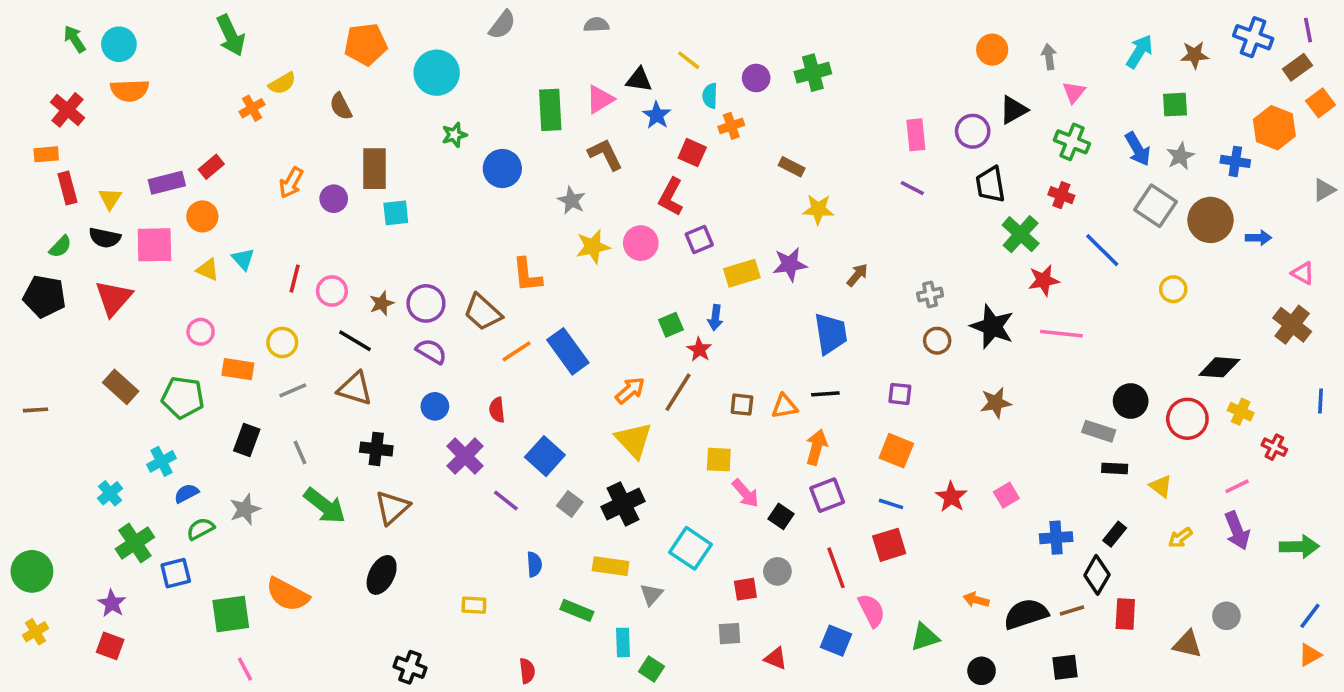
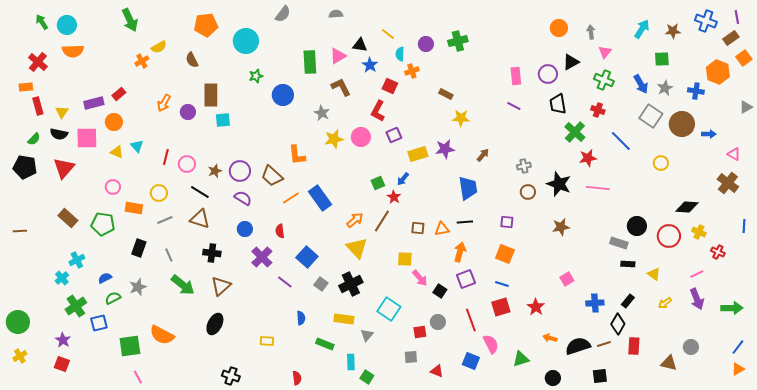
blue arrow: (715, 318) -> (403, 179), turned 32
cyan cross: (162, 461) -> (77, 260), moved
red star: (951, 497) -> (536, 307), moved

